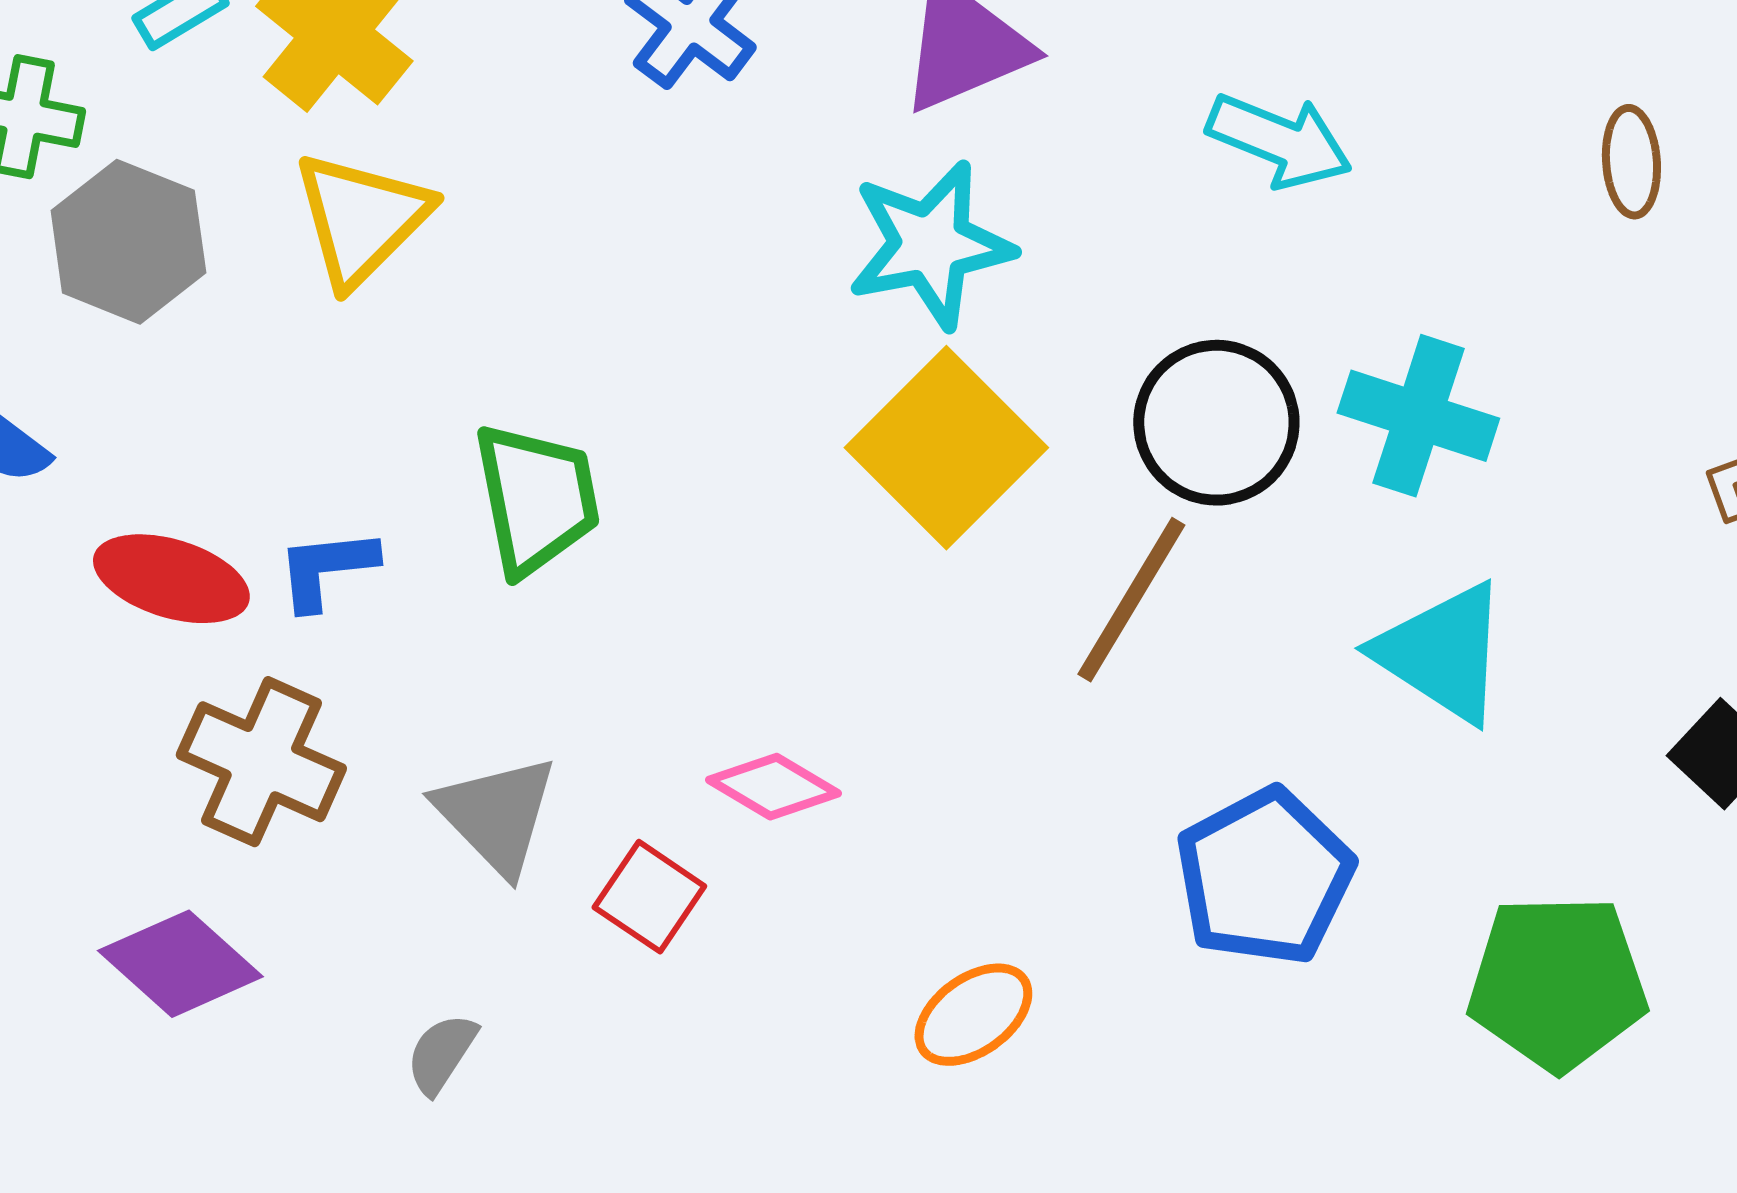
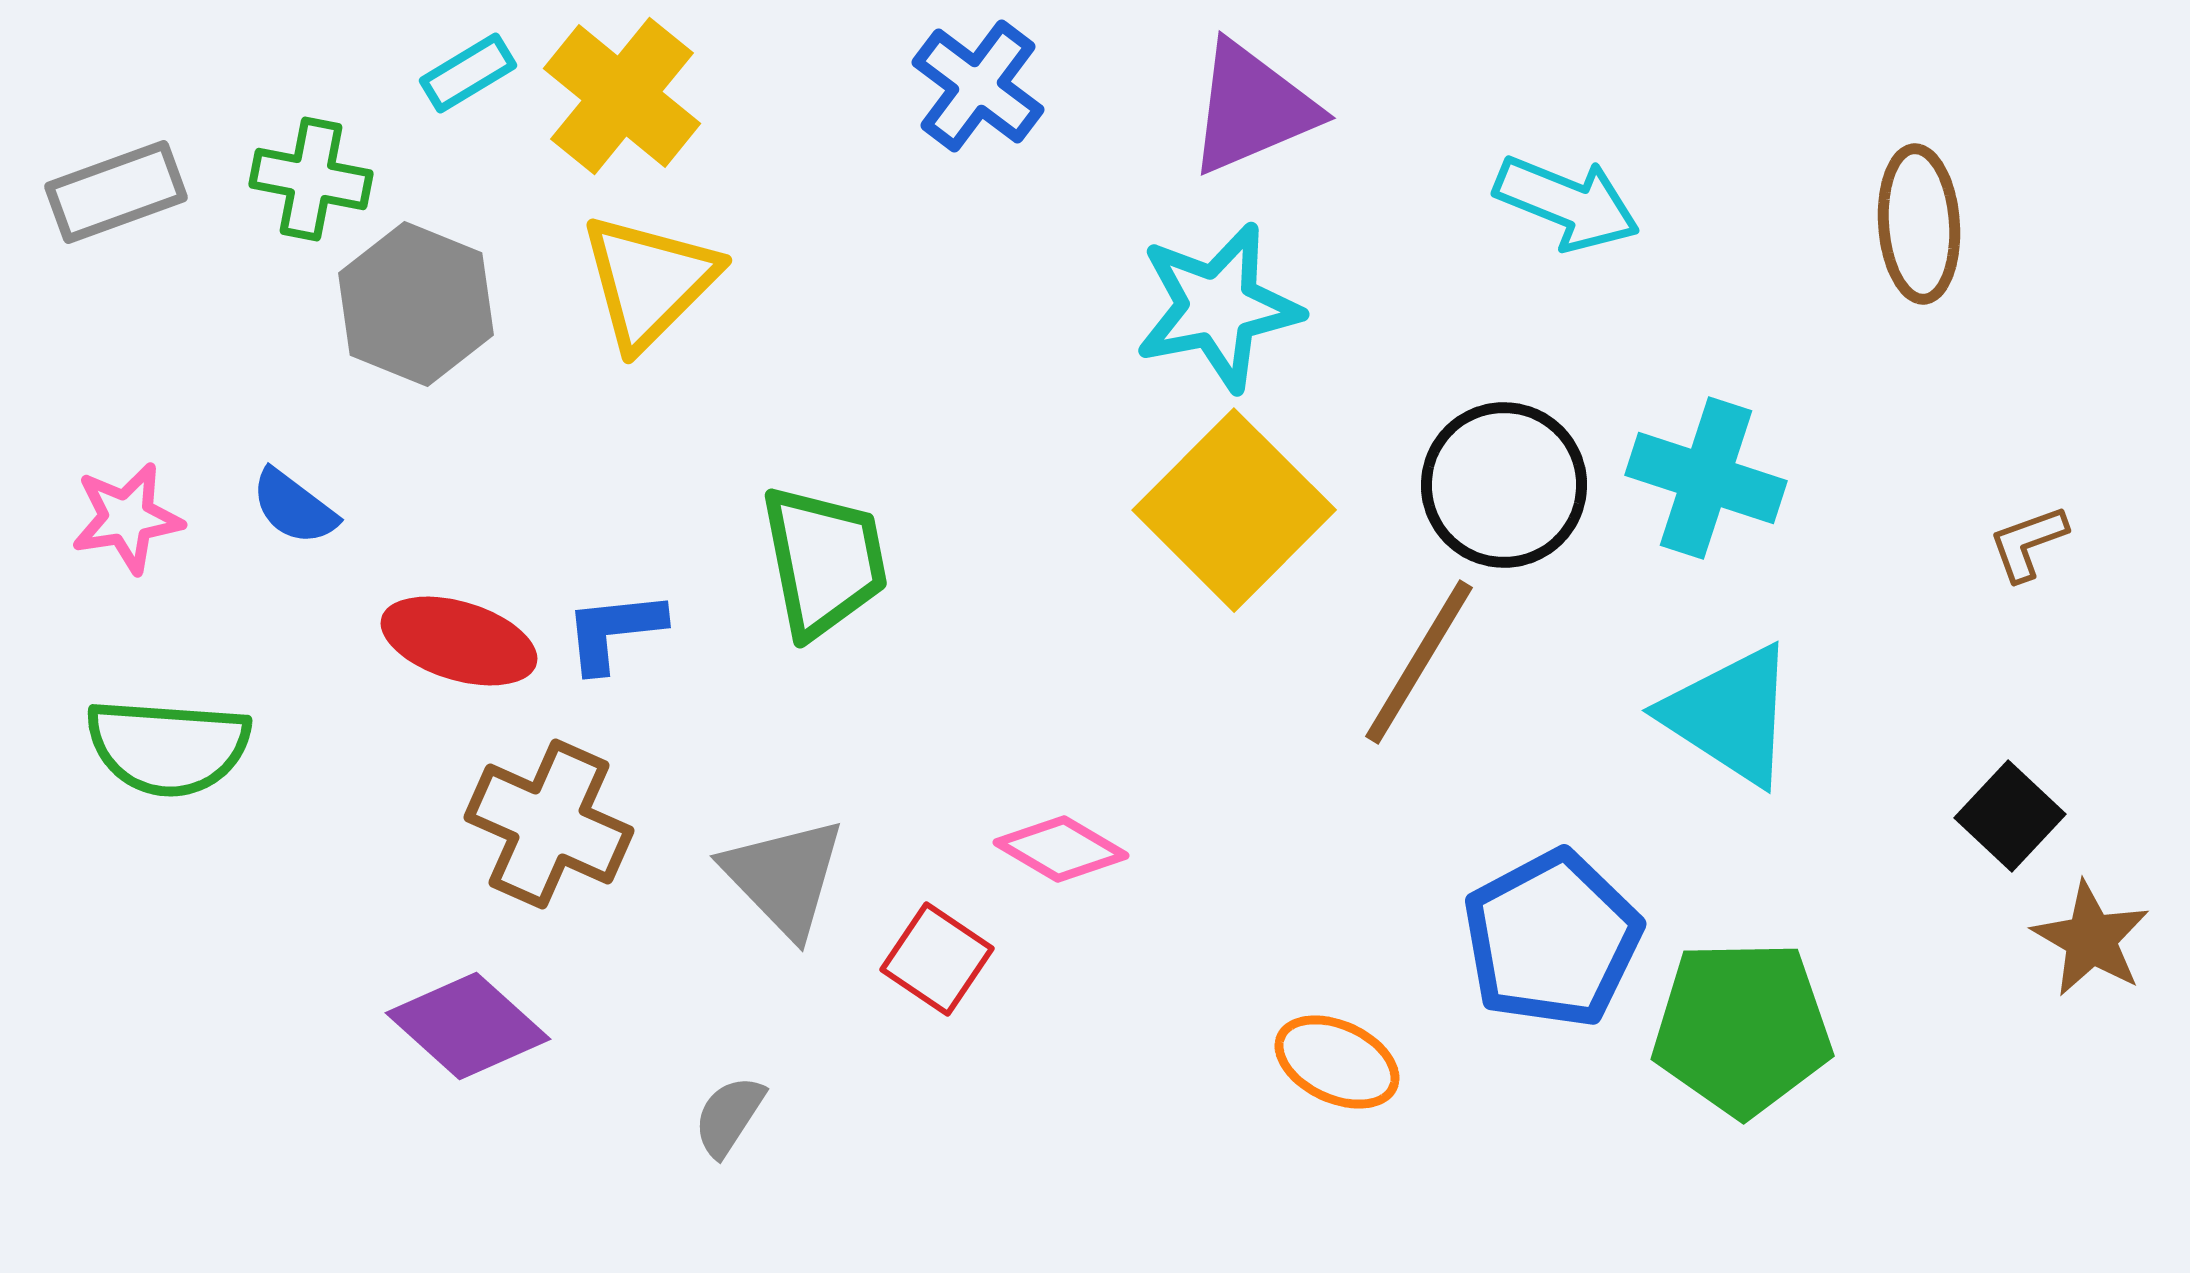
brown ellipse: (1631, 162) -> (1919, 224), size x1.4
green pentagon: (1557, 983) -> (1742, 1028), moved
orange ellipse: (973, 1015) -> (1337, 1062), moved, turned 61

